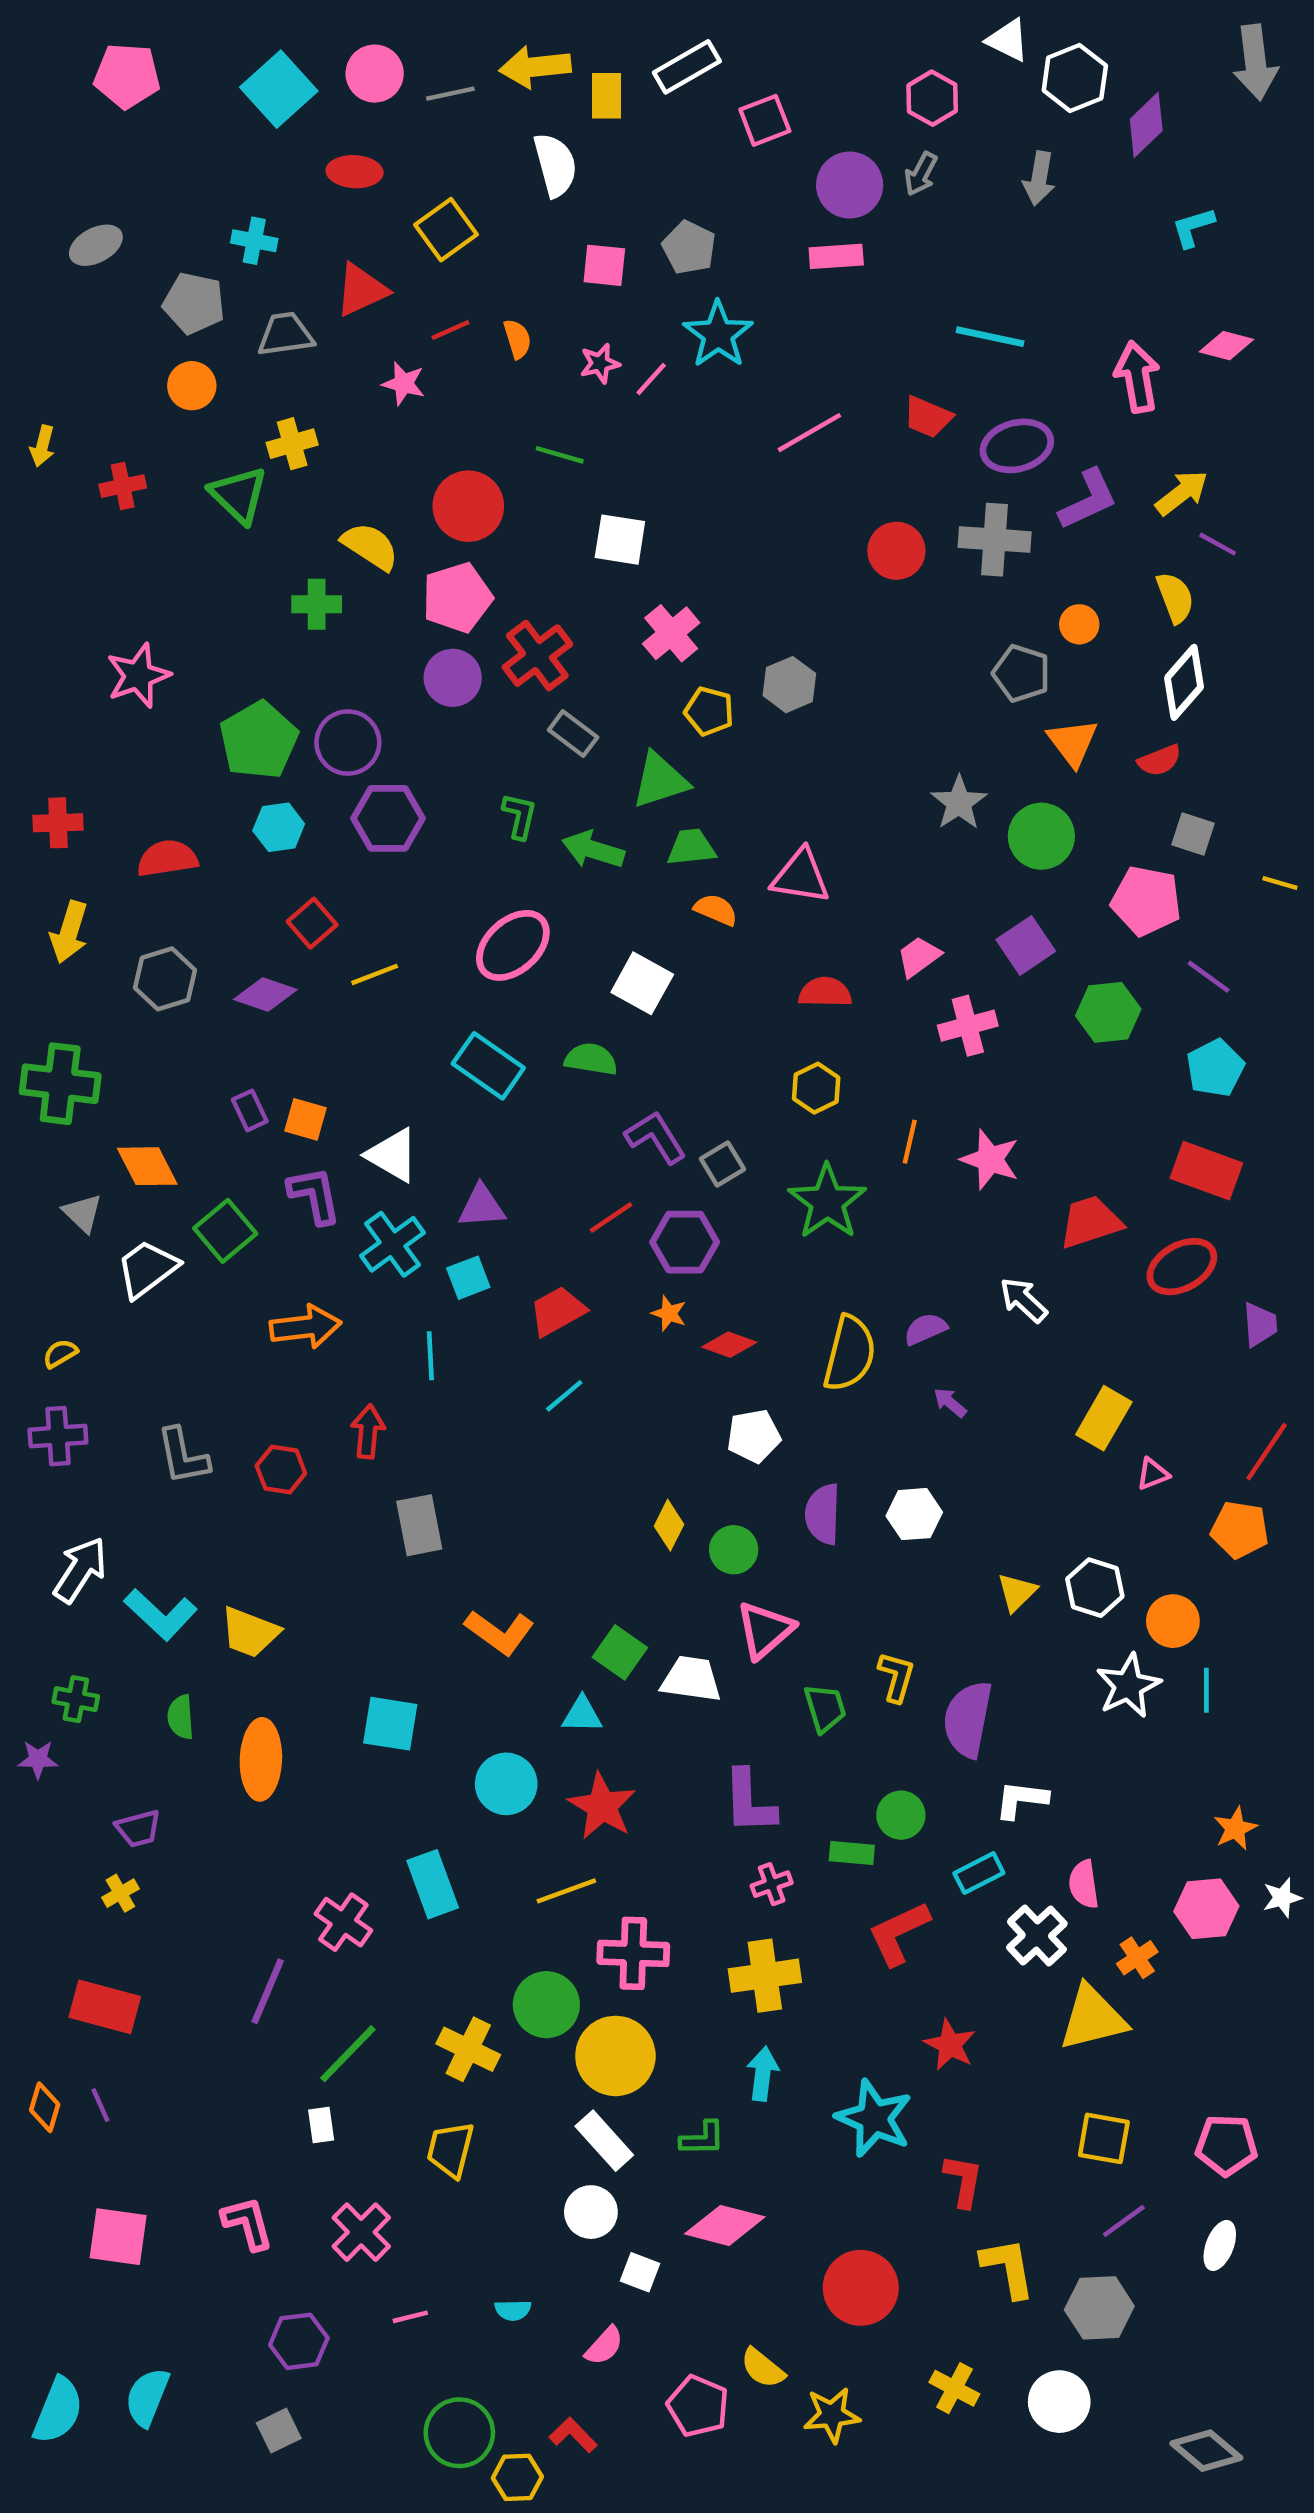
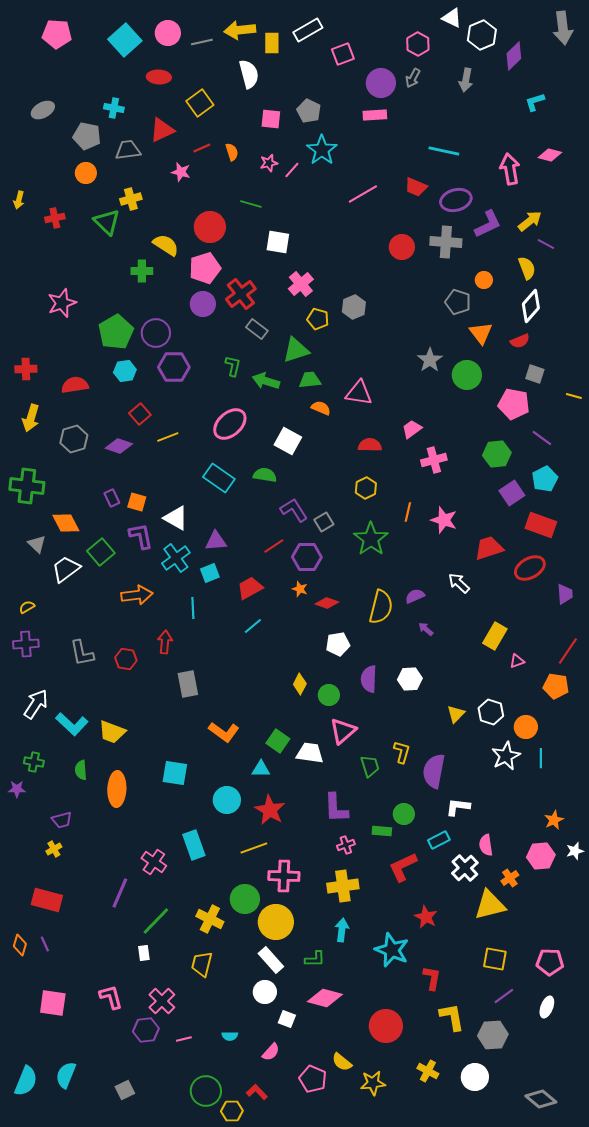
purple square: (1026, 945) -> (512, 493), moved
purple hexagon: (299, 2341) -> (146, 1030), moved

